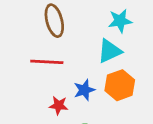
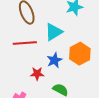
cyan triangle: (110, 51) -> (54, 32), moved

